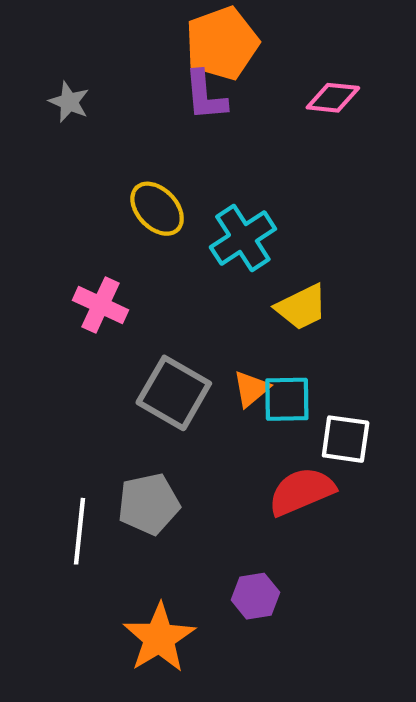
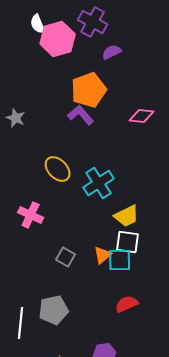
purple L-shape: (205, 96) -> (81, 115), turned 144
gray square: (174, 393) -> (66, 257), size x0.6
white square: (346, 439) -> (128, 242), moved
red semicircle: (302, 491) -> (127, 304), size x0.7

